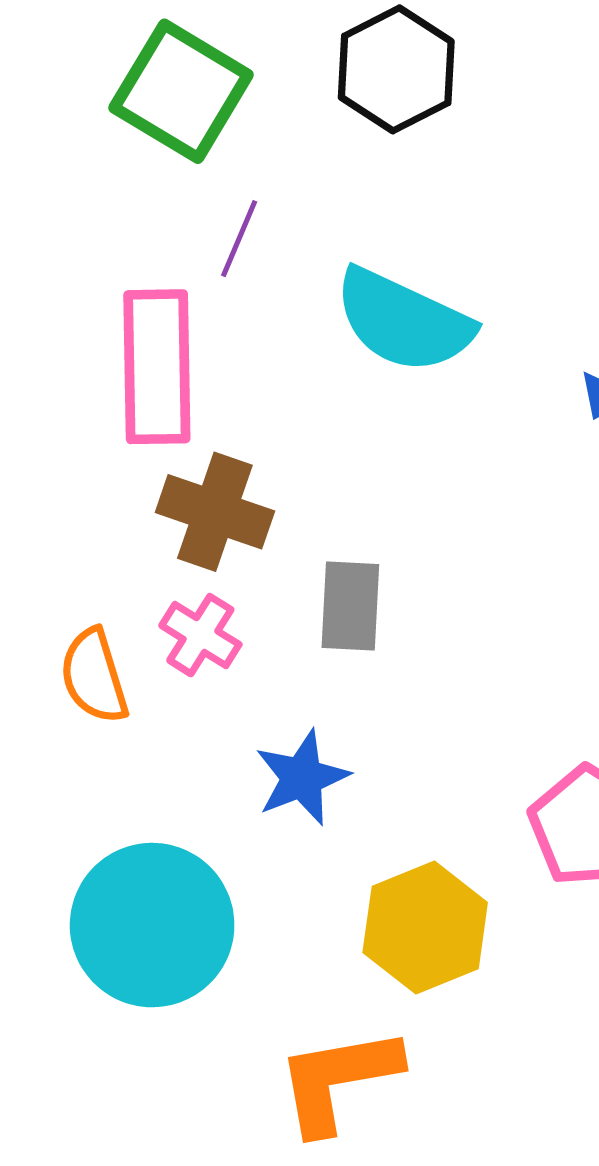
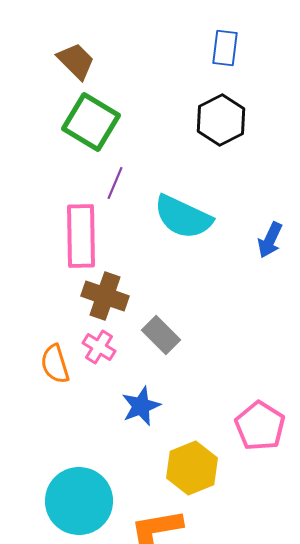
black hexagon: (396, 69) -> (221, 120), moved
gray rectangle: (350, 606) -> (161, 335), turned -48
cyan circle: (152, 925) -> (79, 501), moved

